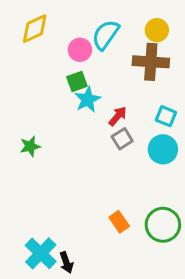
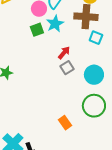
cyan star: (87, 100) -> (55, 24), moved
cyan square: (166, 116) -> (96, 38), moved
green circle: (163, 225) -> (94, 106), moved

